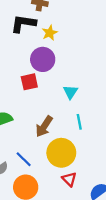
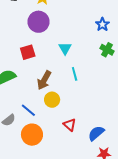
red square: (29, 82) -> (28, 52), moved
yellow circle: (61, 153) -> (52, 100), moved, size x0.6

